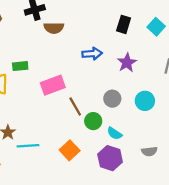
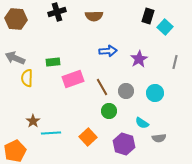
black rectangle: (124, 24) -> (148, 16), moved
brown semicircle: (54, 28) -> (94, 16), moved
green rectangle: (20, 66) -> (53, 62), moved
brown line: (75, 106) -> (102, 87), moved
cyan semicircle: (115, 133) -> (142, 123), moved

